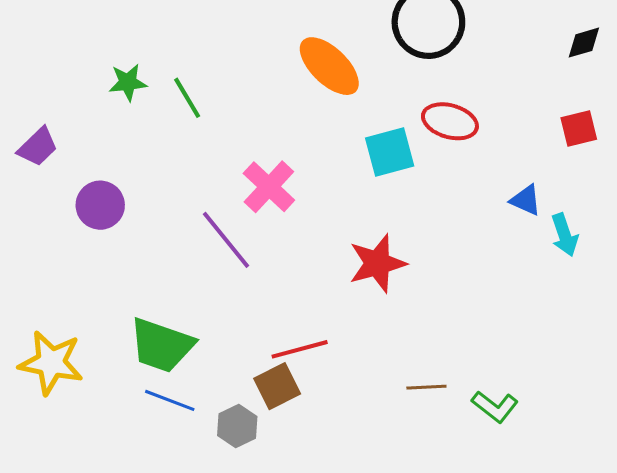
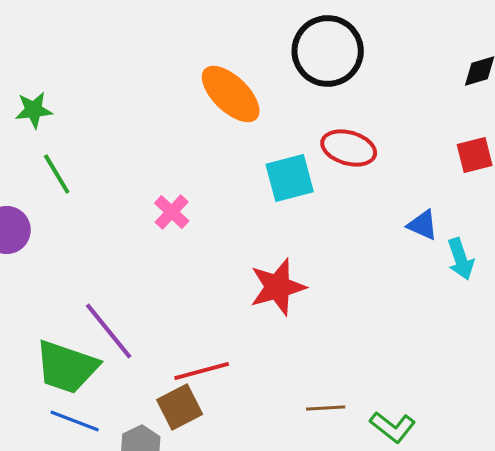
green line: (187, 98) -> (57, 174), moved
pink cross: (269, 187) -> (172, 212), size x0.7
purple line: (226, 240) -> (109, 331), moved

